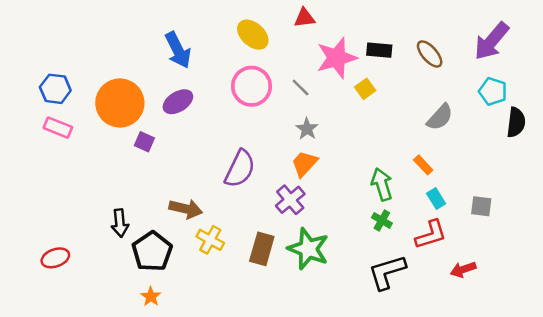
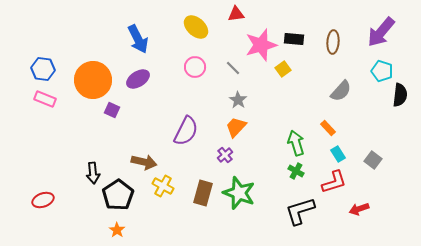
brown ellipse: (430, 54) -> (333, 42), turned 45
pink circle: (251, 86) -> (195, 67), size x0.7
purple cross: (290, 200) -> (225, 155), size x0.7
gray square: (481, 206) -> (373, 160), turned 30

